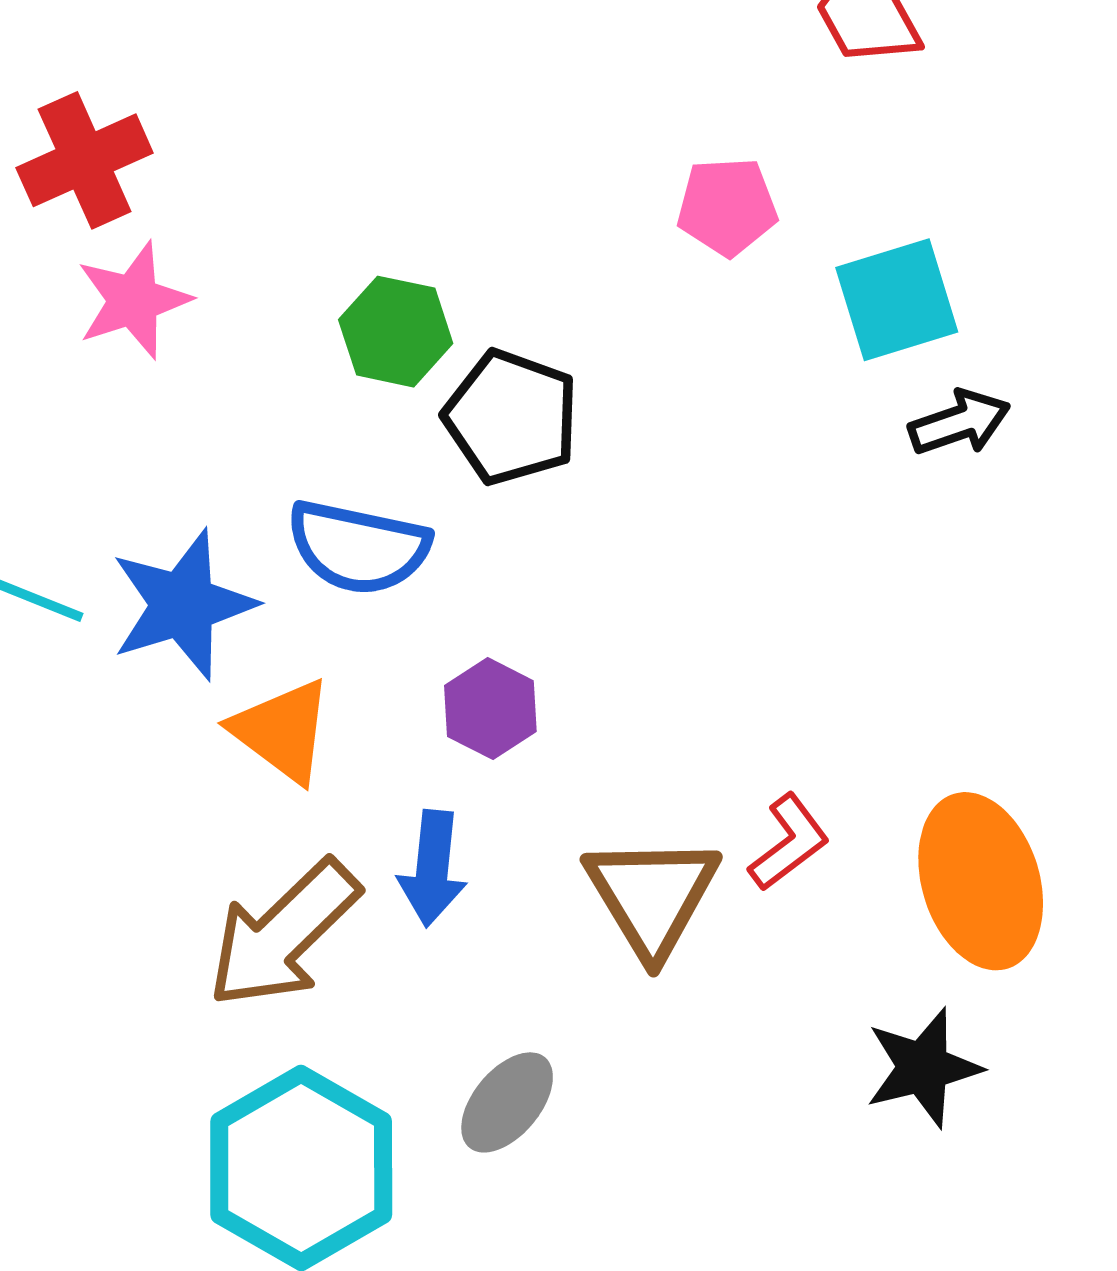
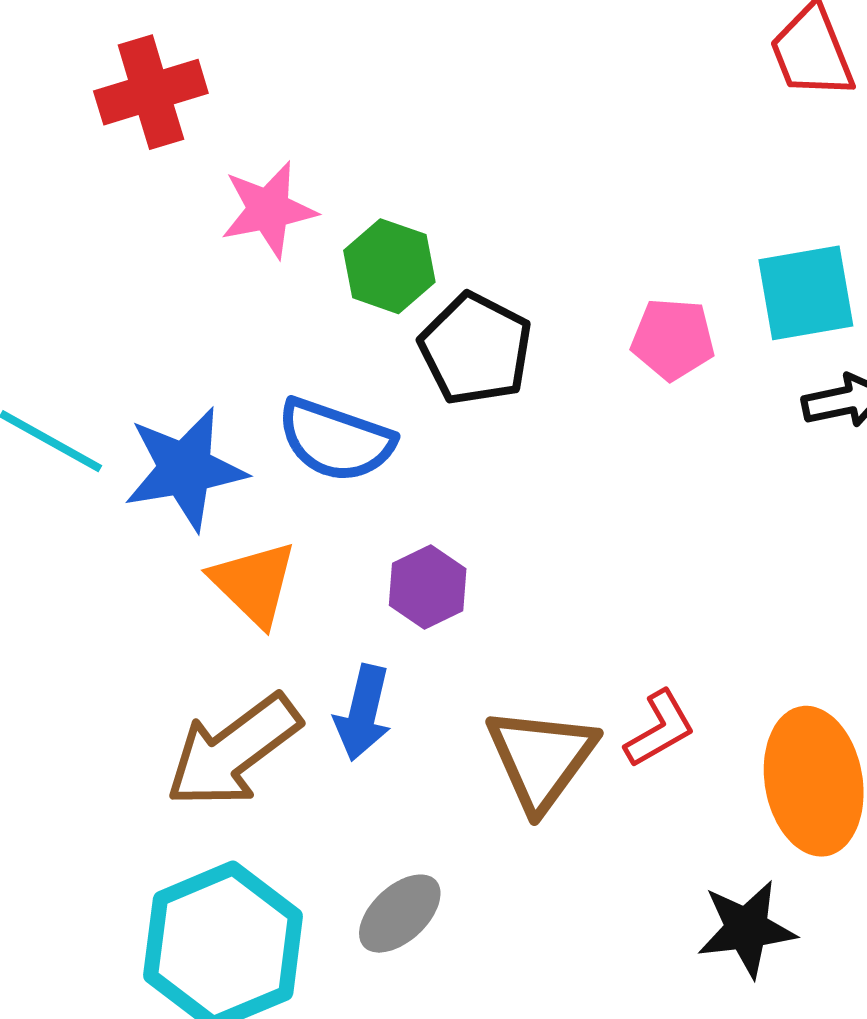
pink pentagon: (727, 207) -> (673, 339), moved
pink star: (133, 300) -> (269, 210), moved

